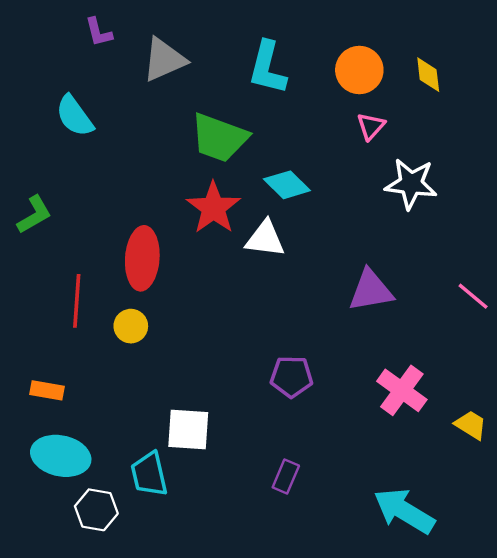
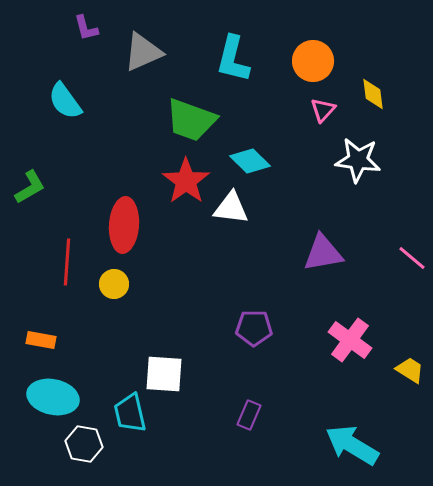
yellow diamond: (428, 75) -> (373, 94), moved

